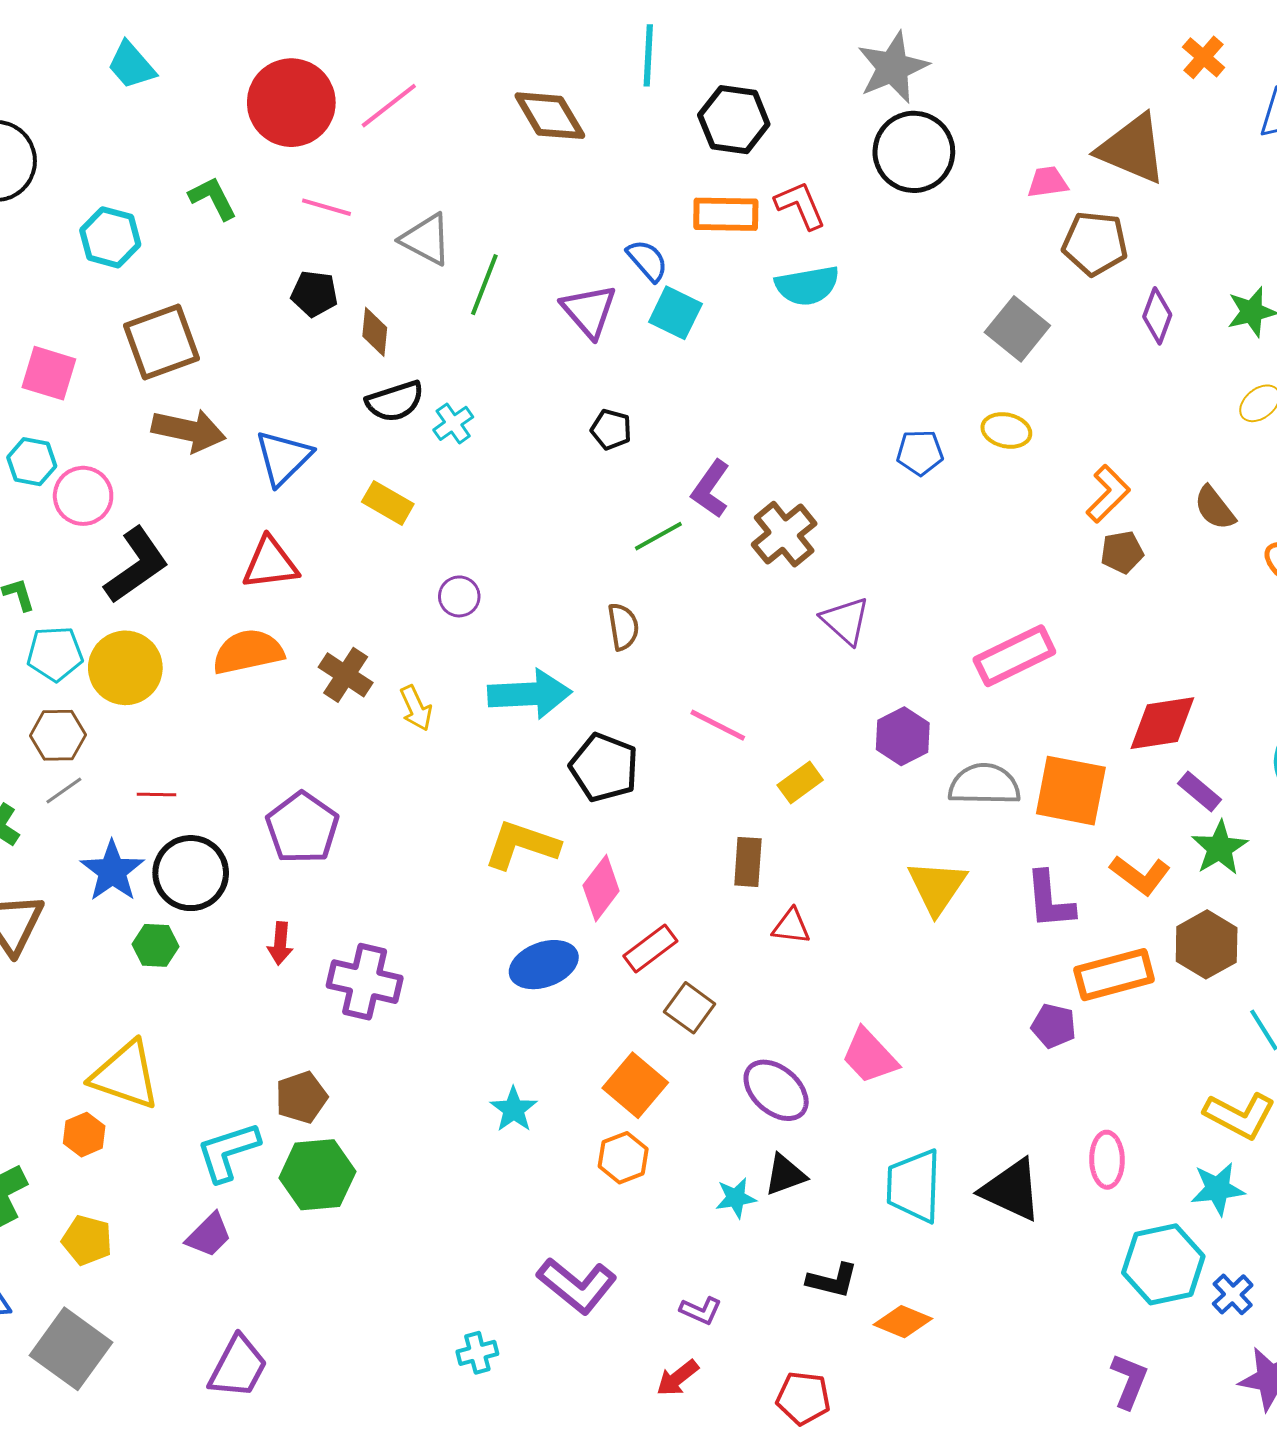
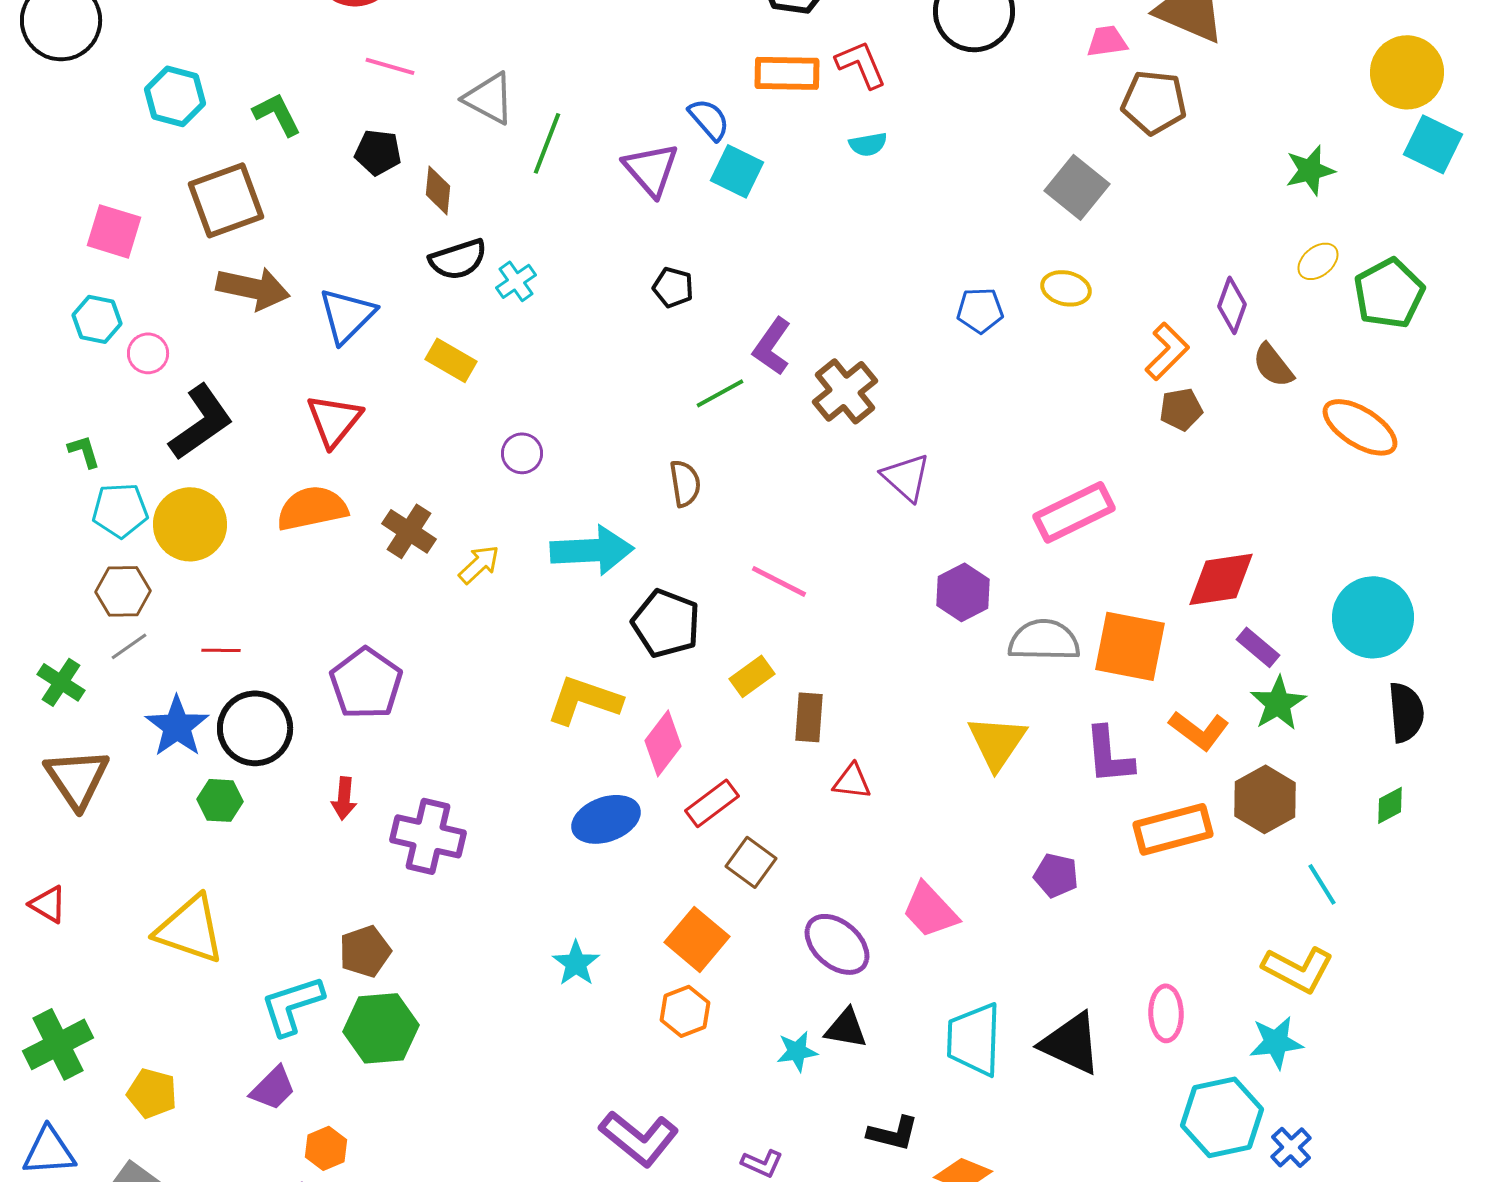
green L-shape: (213, 198) -> (277, 114), moved
cyan semicircle: (807, 286) -> (868, 144), size x0.6
purple diamond: (1157, 316) -> (1232, 305), moved
pink circle: (83, 496) -> (148, 353), size x0.7
red triangle: (270, 563) -> (334, 420), turned -44
yellow arrow: (416, 708) -> (479, 564), turned -108
yellow rectangle: (800, 783) -> (752, 676), moved
purple pentagon: (1054, 1026) -> (1056, 875), moved
orange hexagon: (84, 1135) -> (326, 1148), moved
black triangle: (785, 1175) -> (846, 1028), turned 30

